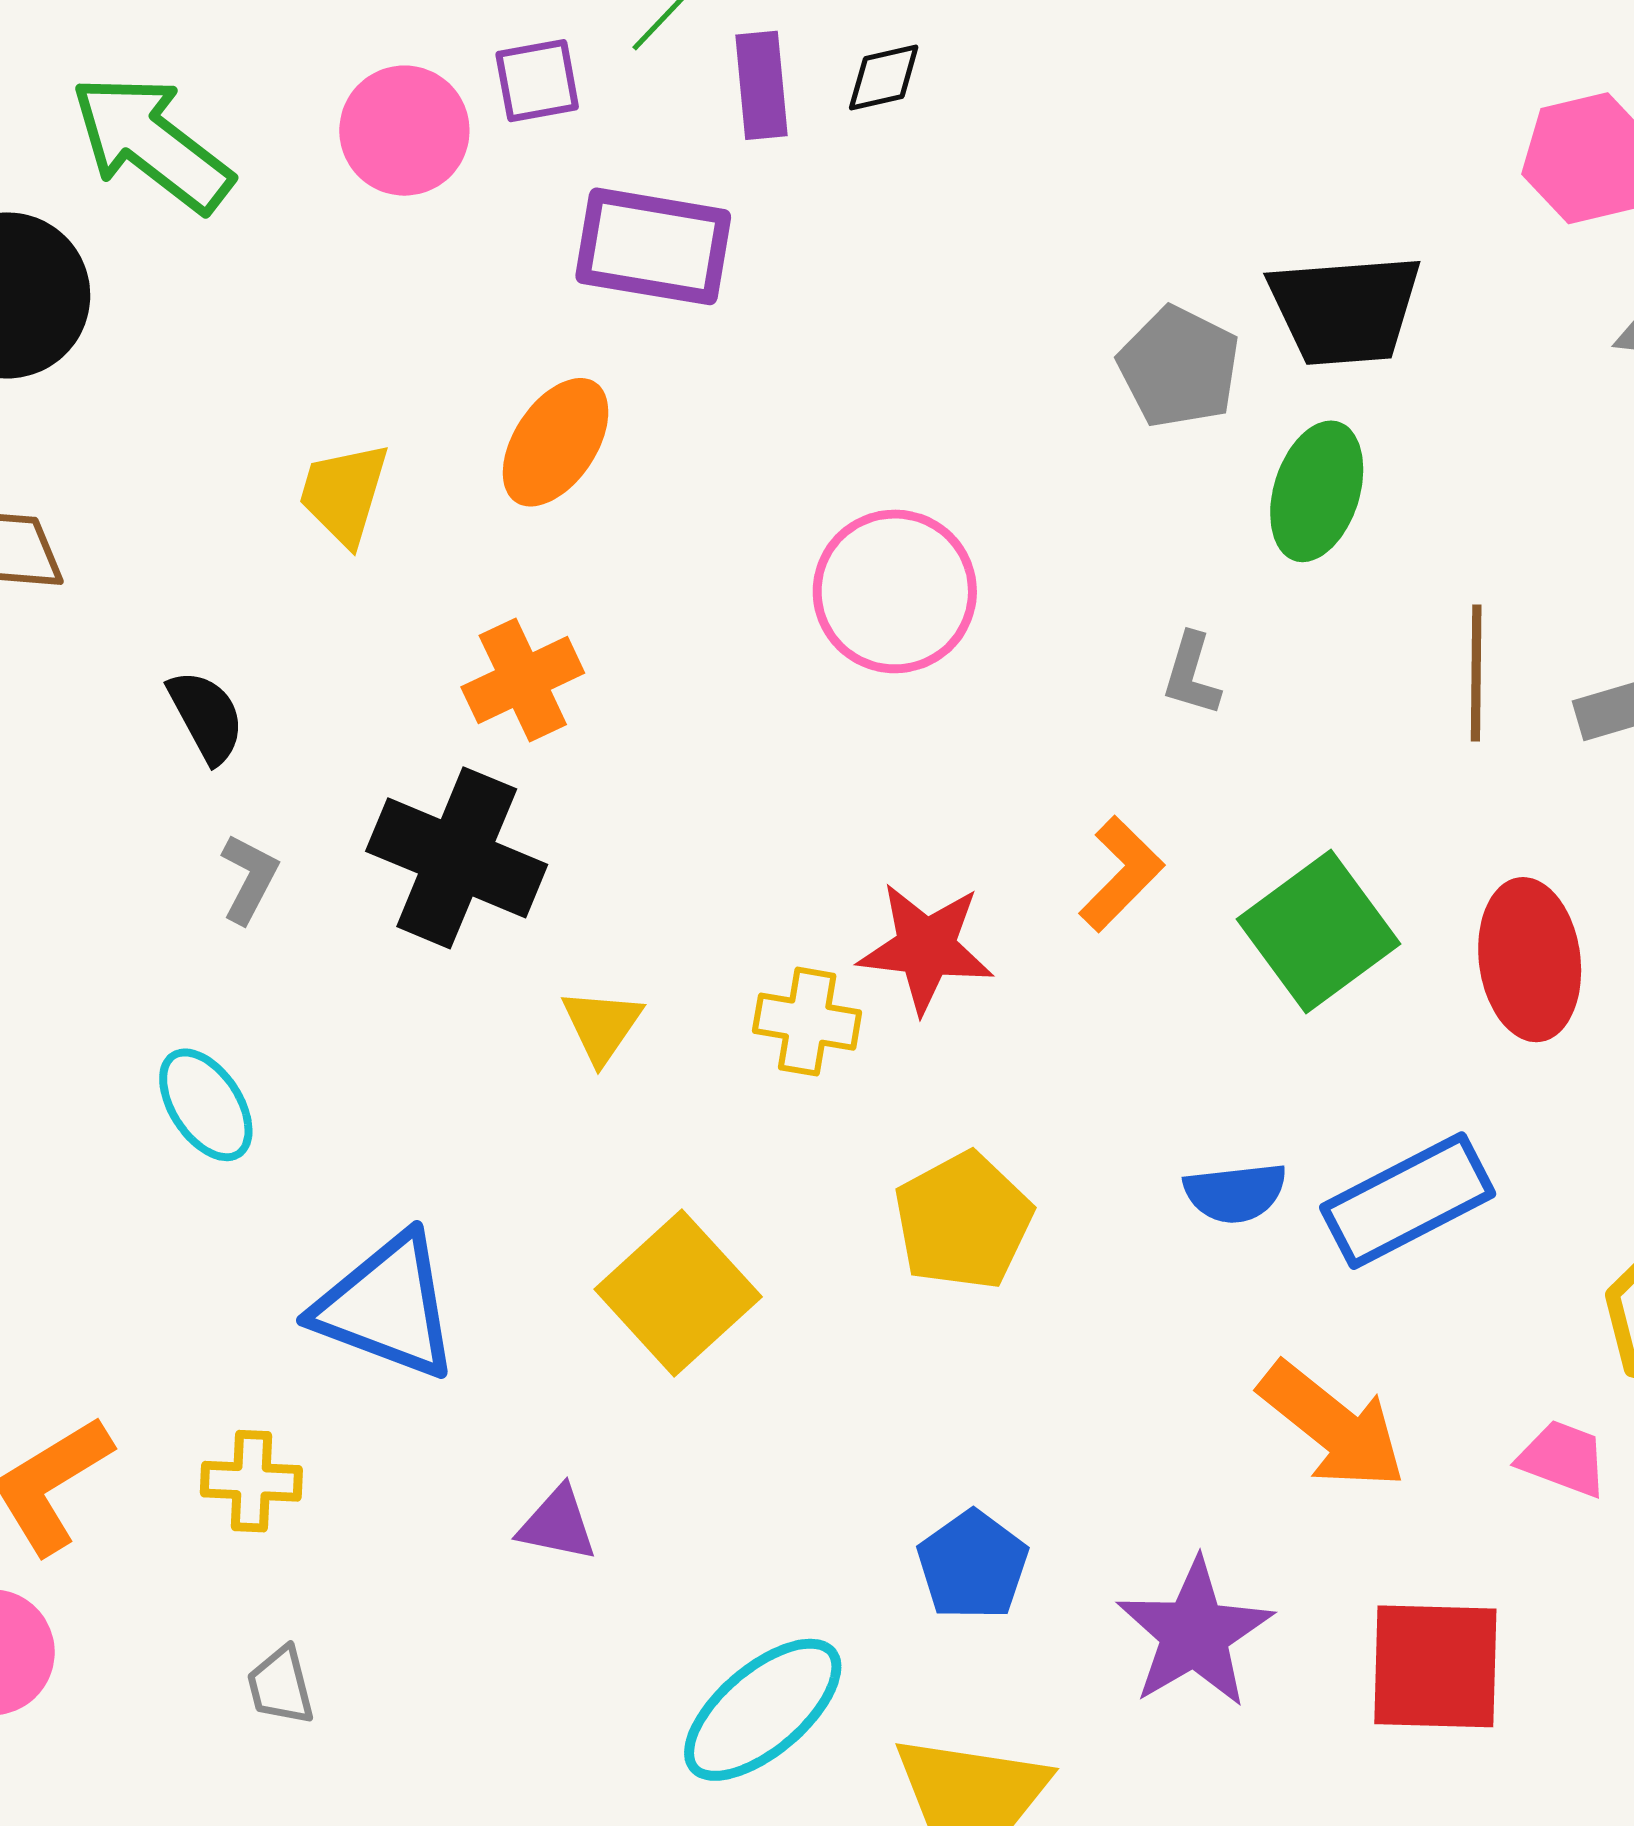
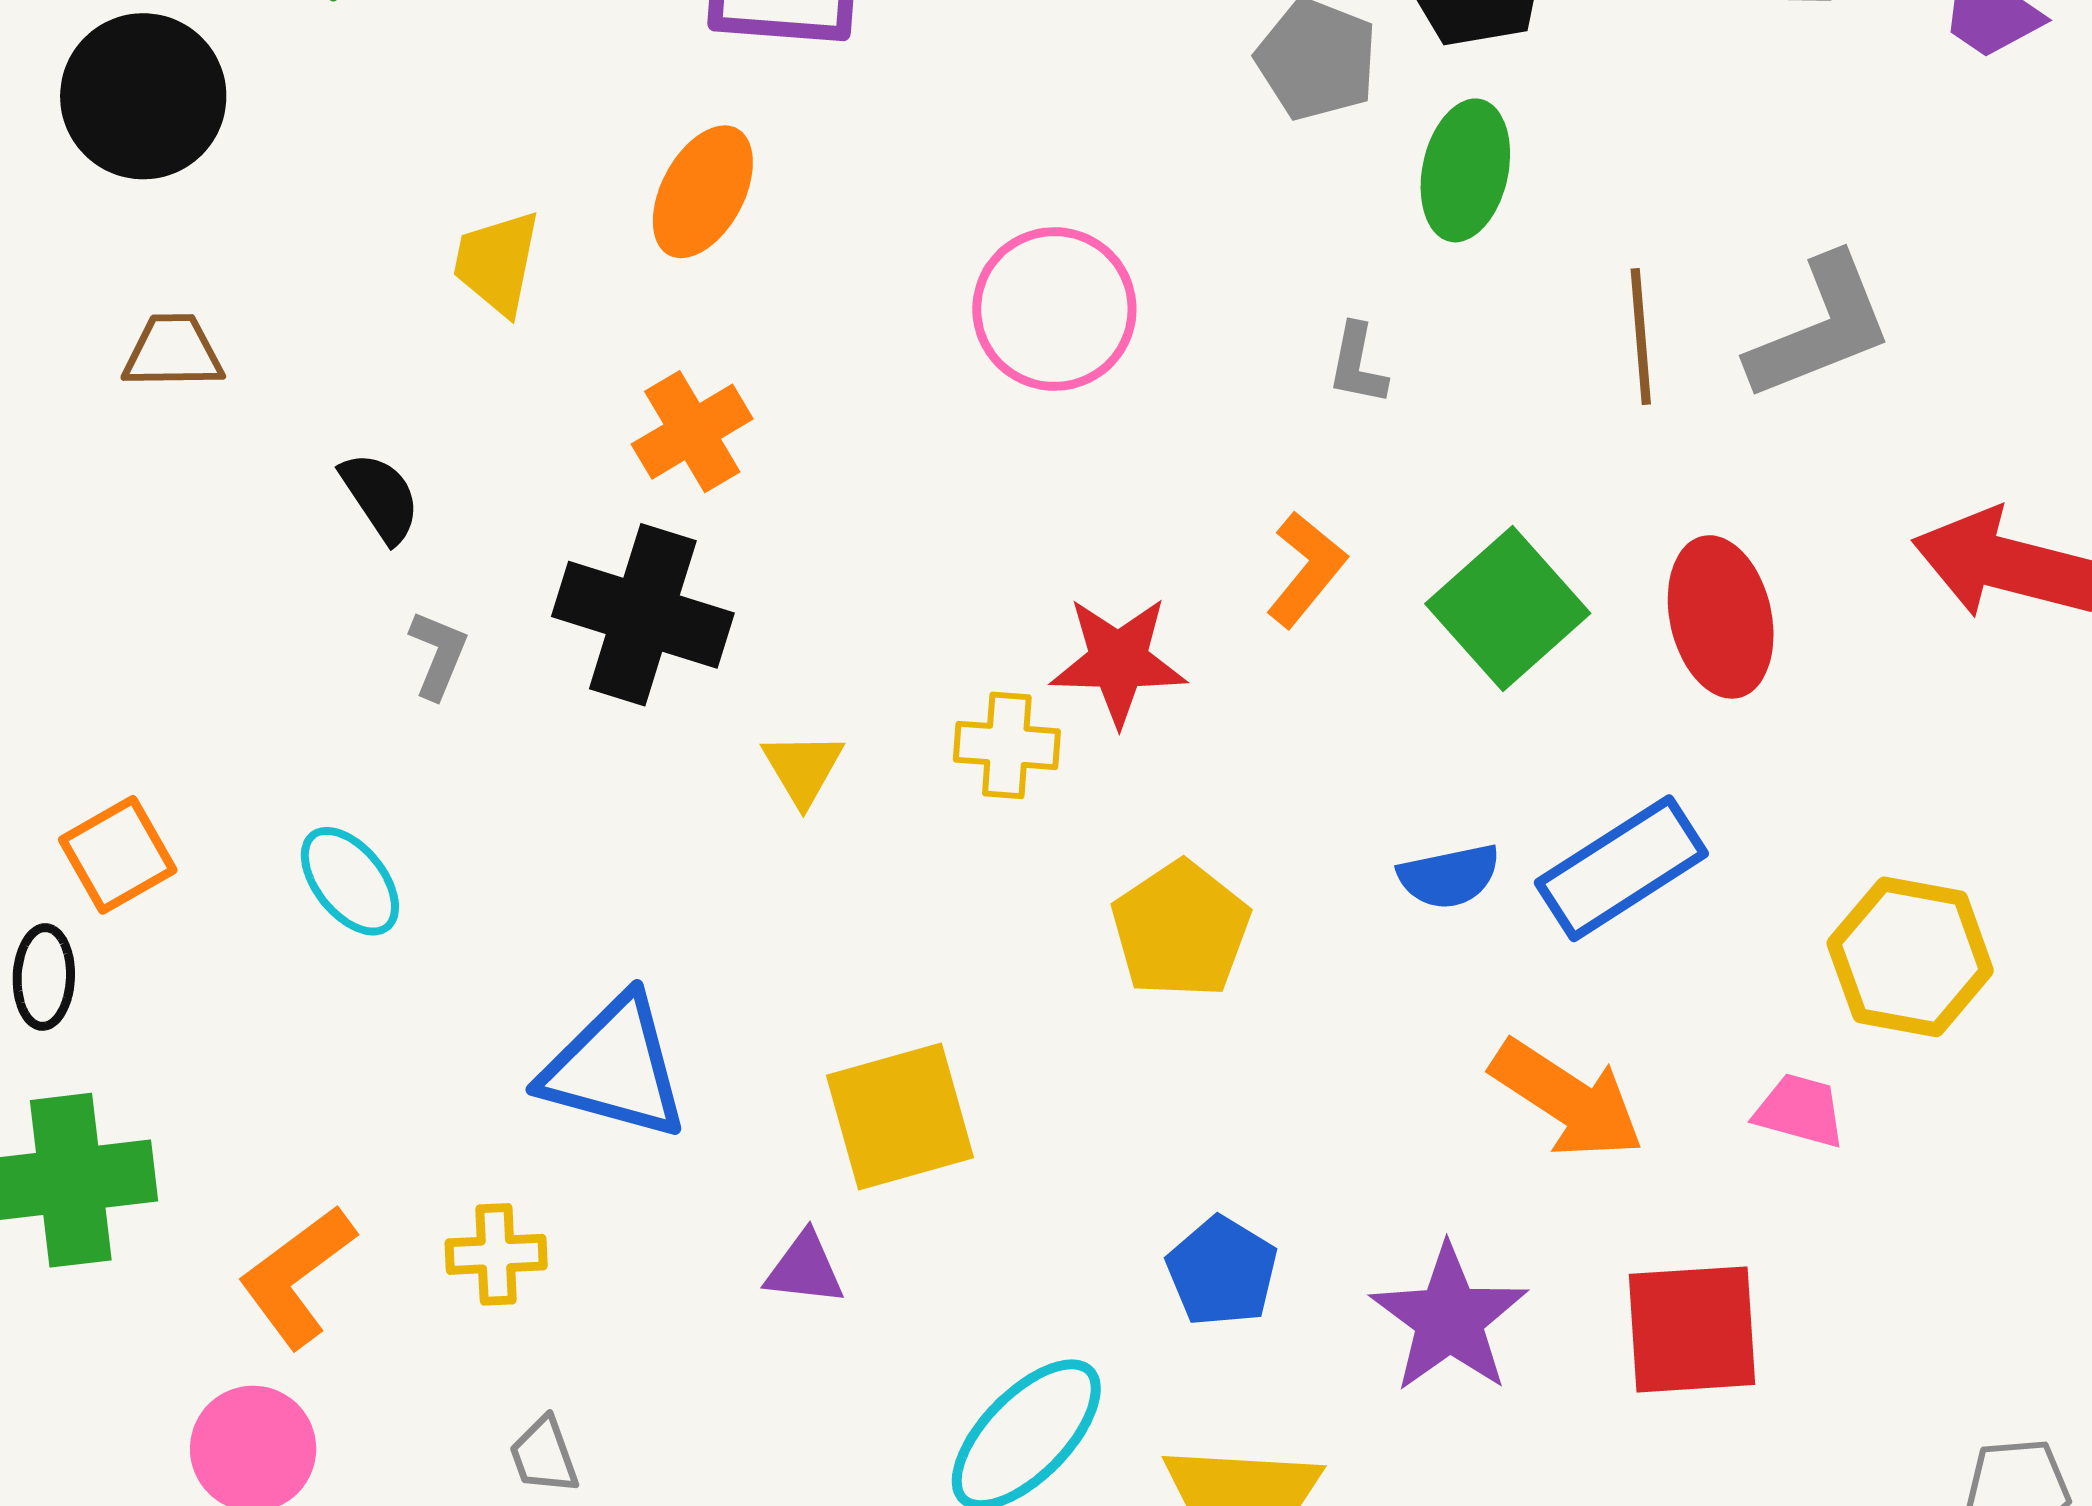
cyan ellipse: (206, 1105) -> (350, 881), moved
yellow square: (678, 1293) -> (900, 1116), moved, turned 32

